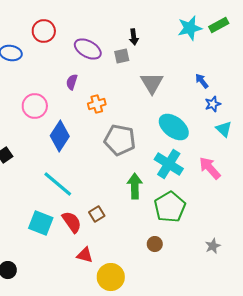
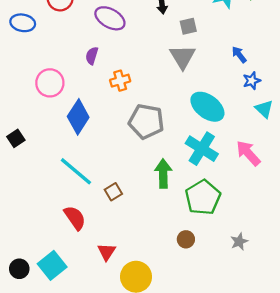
gray square: (122, 56) -> (188, 26), moved
brown square: (97, 214) -> (113, 192), moved
red semicircle: (72, 222) -> (75, 218), moved
cyan square: (41, 223) -> (52, 265), moved, turned 30
gray star: (213, 246) -> (239, 242), moved
red triangle: (85, 255) -> (107, 252), turned 48

